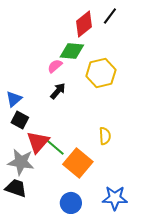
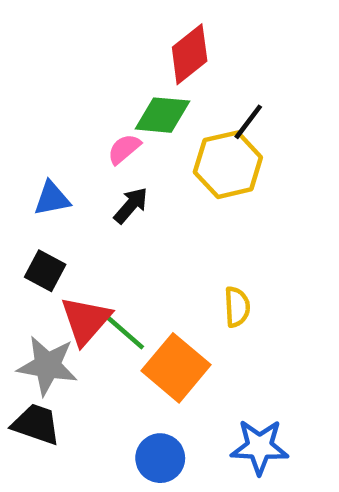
black line: (110, 16) -> (248, 122), moved
blue triangle: (14, 99) -> (52, 199), moved, turned 30

